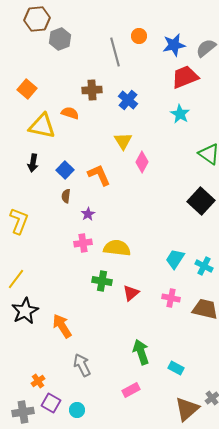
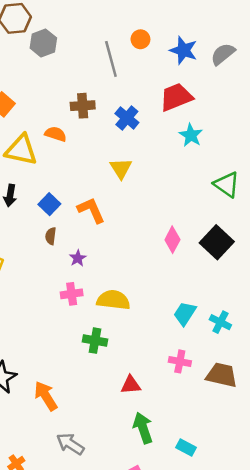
blue star: (174, 45) -> (184, 50), turned 30
red trapezoid: (185, 77) -> (176, 97), moved
pink diamond: (142, 162) -> (172, 240), moved
red triangle: (131, 293) -> (131, 385), moved, turned 36
gray arrow: (82, 365) -> (70, 444), turned -30

